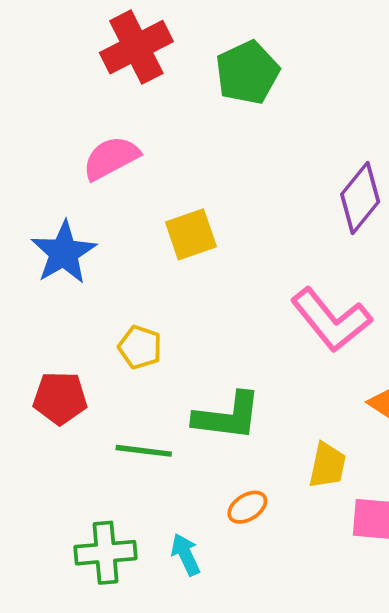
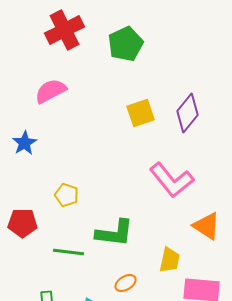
yellow square: (191, 234) -> (141, 113), moved
blue star: (64, 253) -> (25, 143), size x0.7

